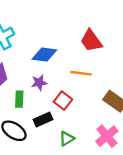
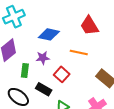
black rectangle: (43, 119) -> (44, 89), turned 49

